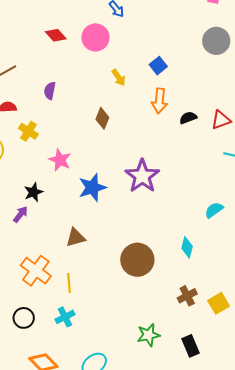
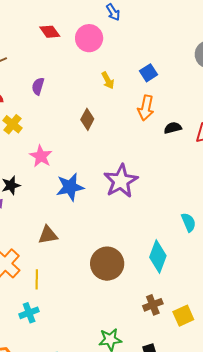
cyan semicircle: (214, 210) -> (189, 222), turned 96
cyan diamond: (187, 247) -> (158, 257), size x1.5

